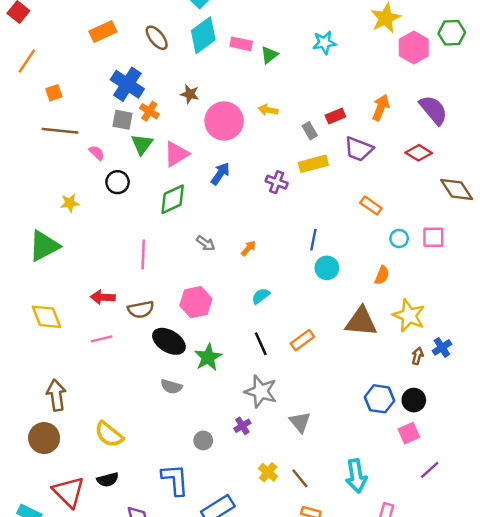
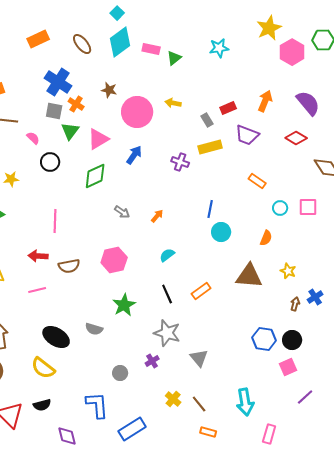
pink line: (143, 254) -> (55, 221), moved
yellow star: (409, 316) -> (288, 271), size x0.6
black ellipse: (169, 341) -> (56, 337), moved

